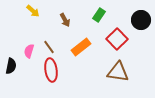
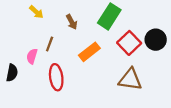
green rectangle: (99, 15) -> (109, 16), size x1.6
black circle: (141, 20) -> (156, 40), moved
brown line: (49, 47) -> (50, 44), moved, turned 56

